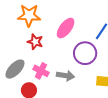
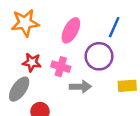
red star: (35, 42) -> (32, 62), moved
pink cross: (41, 71) -> (61, 67), moved

